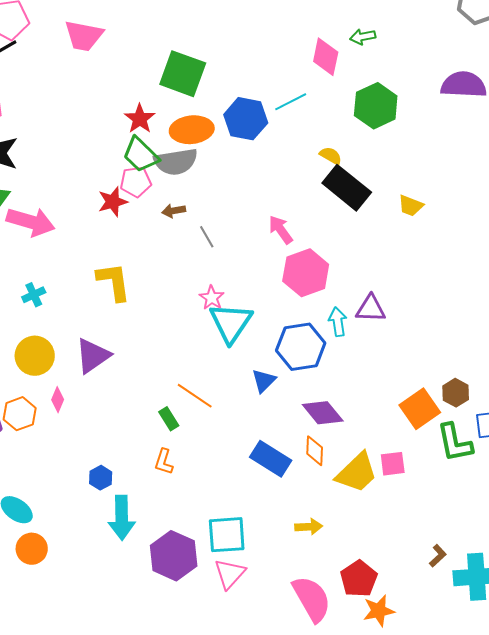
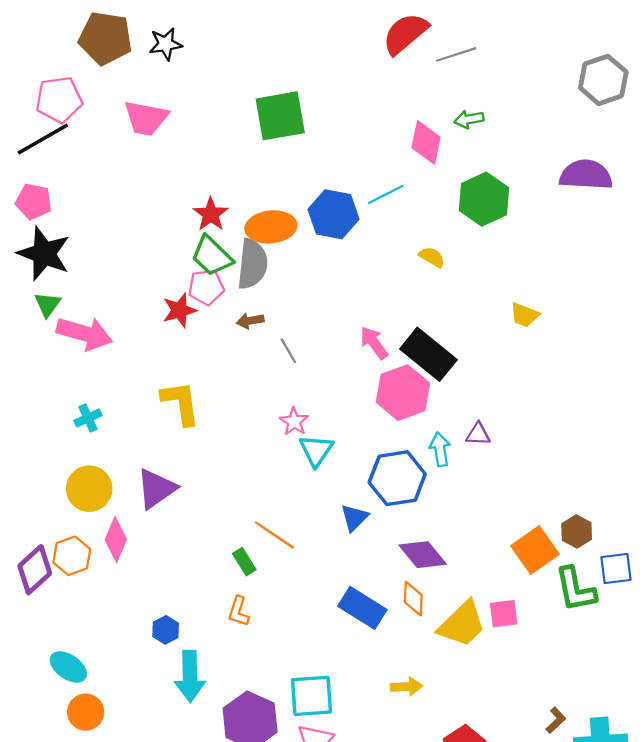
green square: (183, 74) -> (280, 116), moved, turned -30
gray semicircle: (176, 162) -> (252, 264), turned -75
black rectangle: (347, 188) -> (428, 354), moved
purple triangle: (371, 309) -> (478, 434), size x0.7
cyan triangle: (231, 323) -> (316, 450), size x0.7
pink diamond: (58, 400) -> (116, 540), size x1.5

